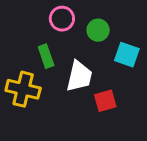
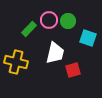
pink circle: (62, 19) -> (49, 20), moved
green rectangle: (46, 56) -> (29, 29), moved, turned 63

